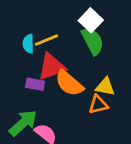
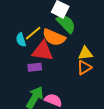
red triangle: (52, 67) -> (43, 51), turned 45
orange semicircle: (69, 83) -> (54, 37), moved

